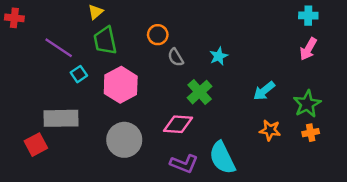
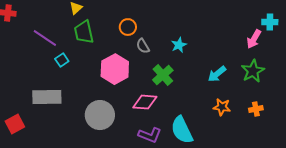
cyan cross: (308, 16) -> (270, 22), moved
pink hexagon: (121, 85) -> (115, 69), moved
green star: (307, 104) -> (253, 71), moved
red square: (36, 145) -> (15, 124), moved

